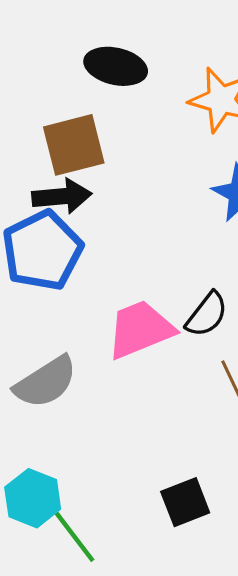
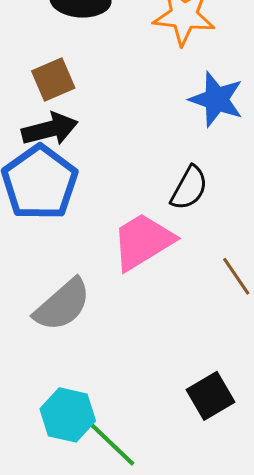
brown square: (74, 145) -> (53, 79), size x0.7
black semicircle: (207, 314) -> (189, 188), moved

